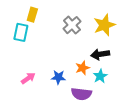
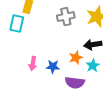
gray cross: (72, 25) -> (66, 17), turned 30
pink arrow: (28, 78) -> (33, 64), moved, turned 136

